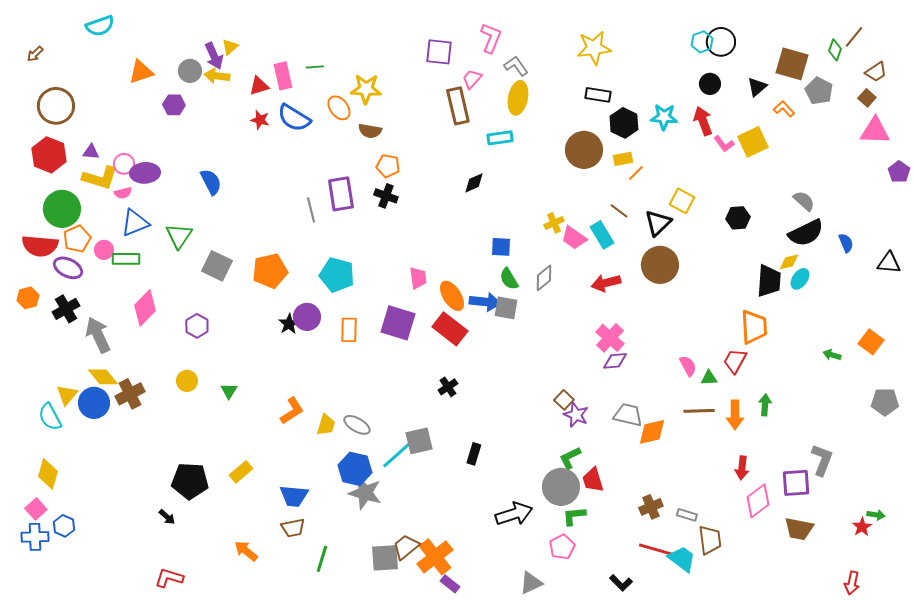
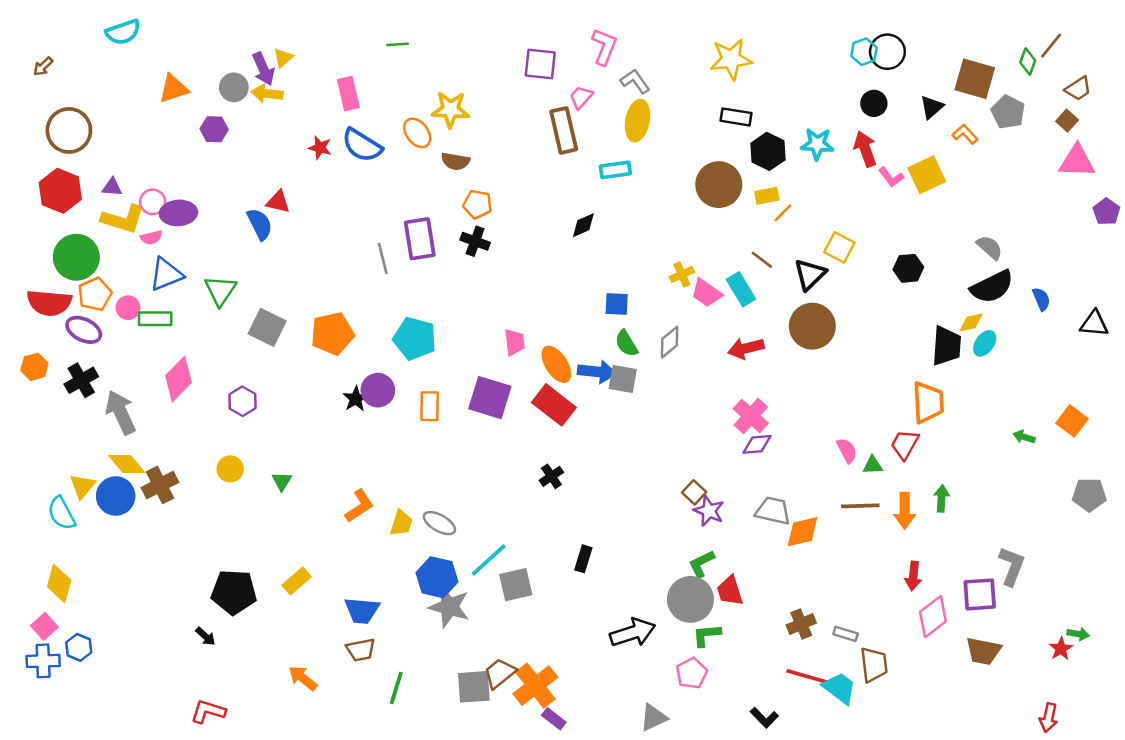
green line: (315, 67) -> (398, 44), moved
red triangle: (259, 86) -> (278, 202), moved, turned 30
gray square: (419, 441) -> (516, 585), moved

